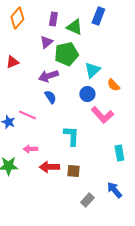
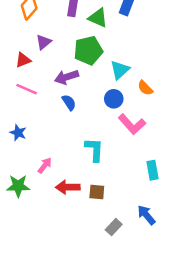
purple triangle: (46, 42) -> (44, 42), moved
pink line: (27, 115) -> (27, 89), moved
pink arrow: (30, 149) -> (45, 165), turned 128

